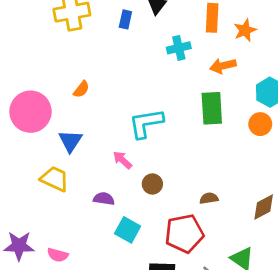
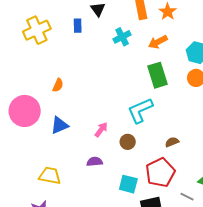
cyan L-shape: (146, 123) -> (140, 110), moved
blue triangle: (70, 141) -> (59, 125), turned 48
pink arrow: (122, 160) -> (101, 130), turned 98
yellow trapezoid: (55, 179) -> (50, 176), moved
cyan square: (128, 230) -> (128, 184), moved

